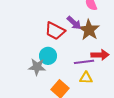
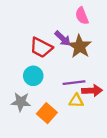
red arrow: (100, 55) -> (92, 91), moved
gray star: (37, 67) -> (21, 102), moved

